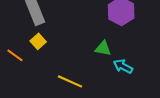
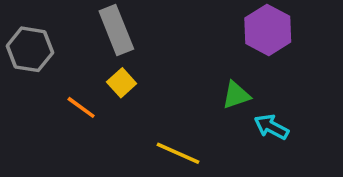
green triangle: (103, 48) -> (236, 95), turned -30

